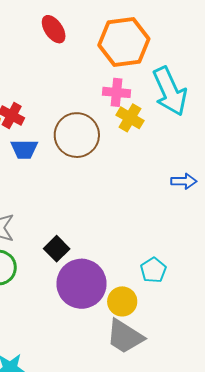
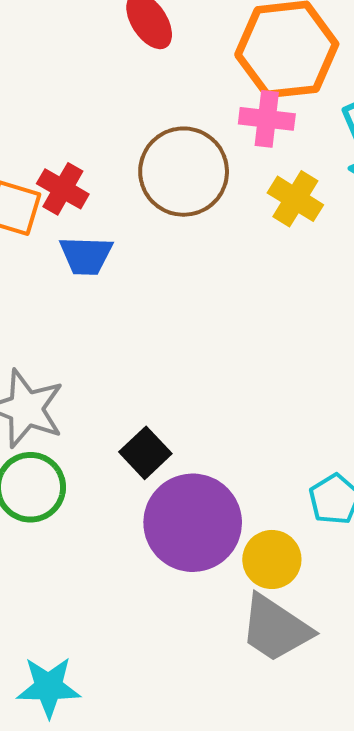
pink cross: (117, 92) -> (267, 119), moved
brown circle: (77, 135) -> (184, 172), moved

